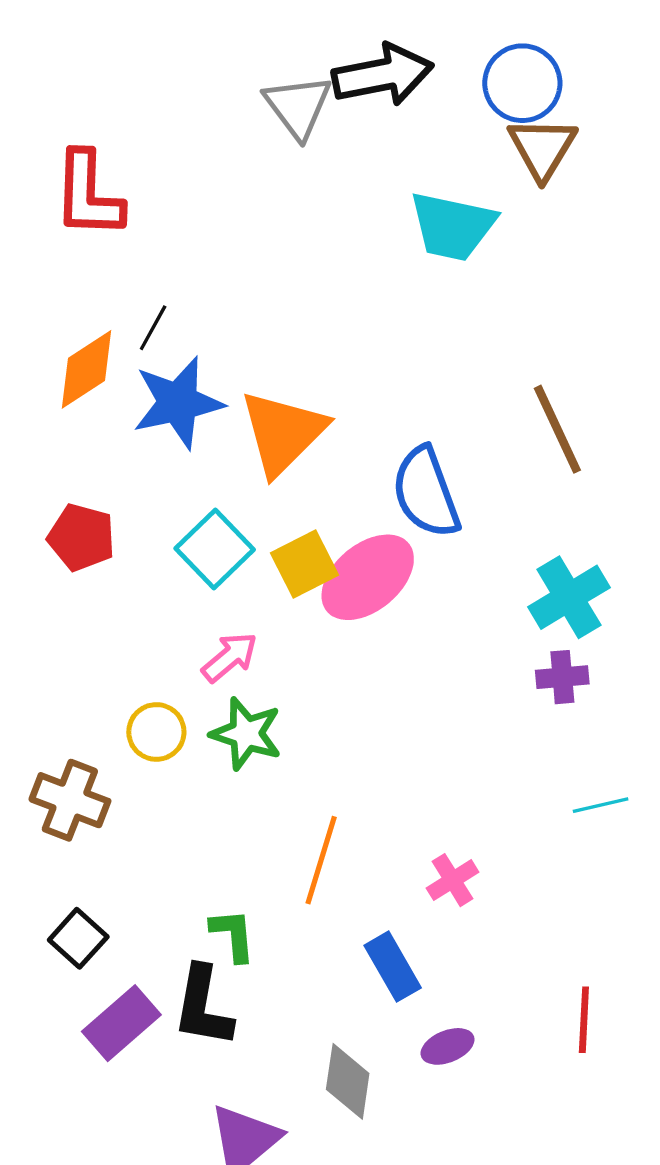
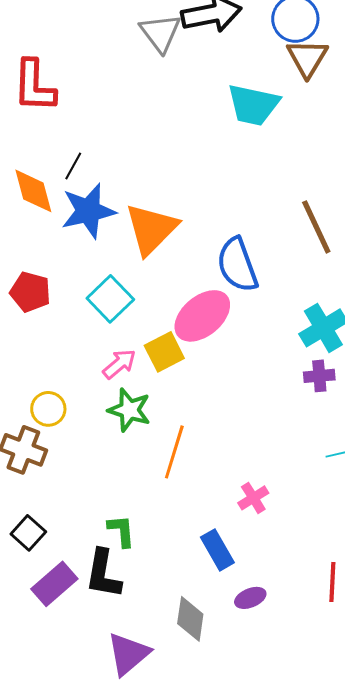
orange diamond: (87, 369) -> (33, 191), turned -72
yellow square: (304, 564) -> (164, 352), moved
yellow circle: (156, 732) -> (48, 409), moved
orange line: (321, 860) -> (174, 452), moved

